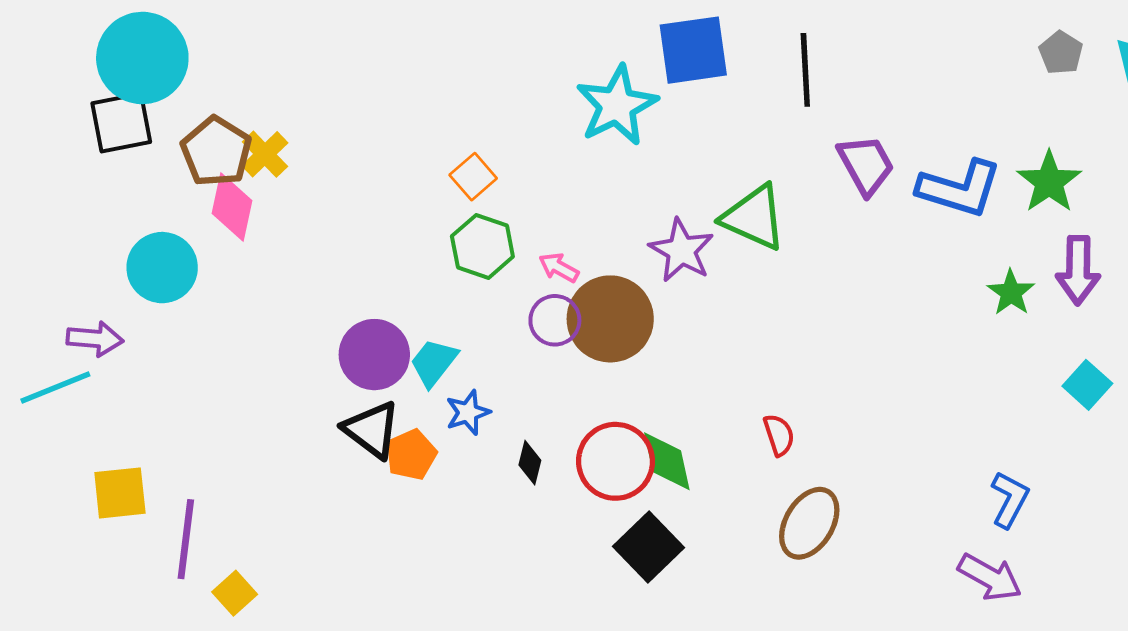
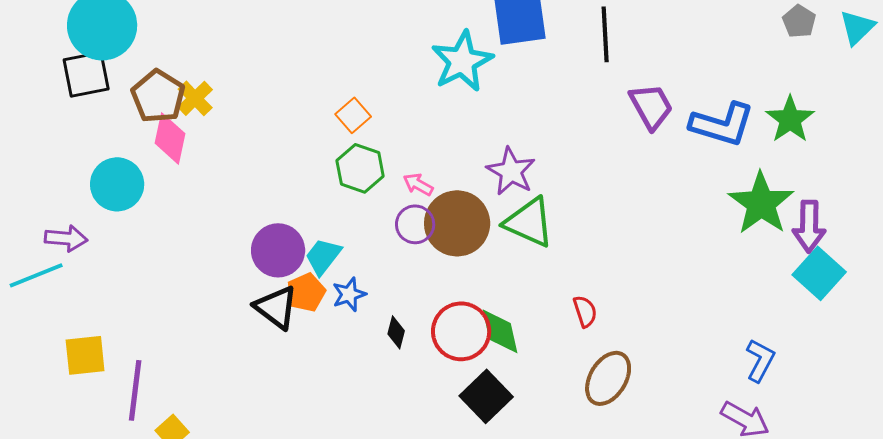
green triangle: (754, 217) -> (529, 222), moved
purple arrow: (1078, 270) -> (809, 226), moved
green star: (1011, 293) -> (761, 203), size x1.8
cyan square: (1087, 385) -> (819, 273), size x1.4
orange pentagon: (411, 455) -> (306, 292), moved

